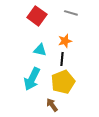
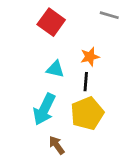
gray line: (71, 13) -> (109, 15), moved
brown arrow: (52, 105) -> (57, 145), moved

